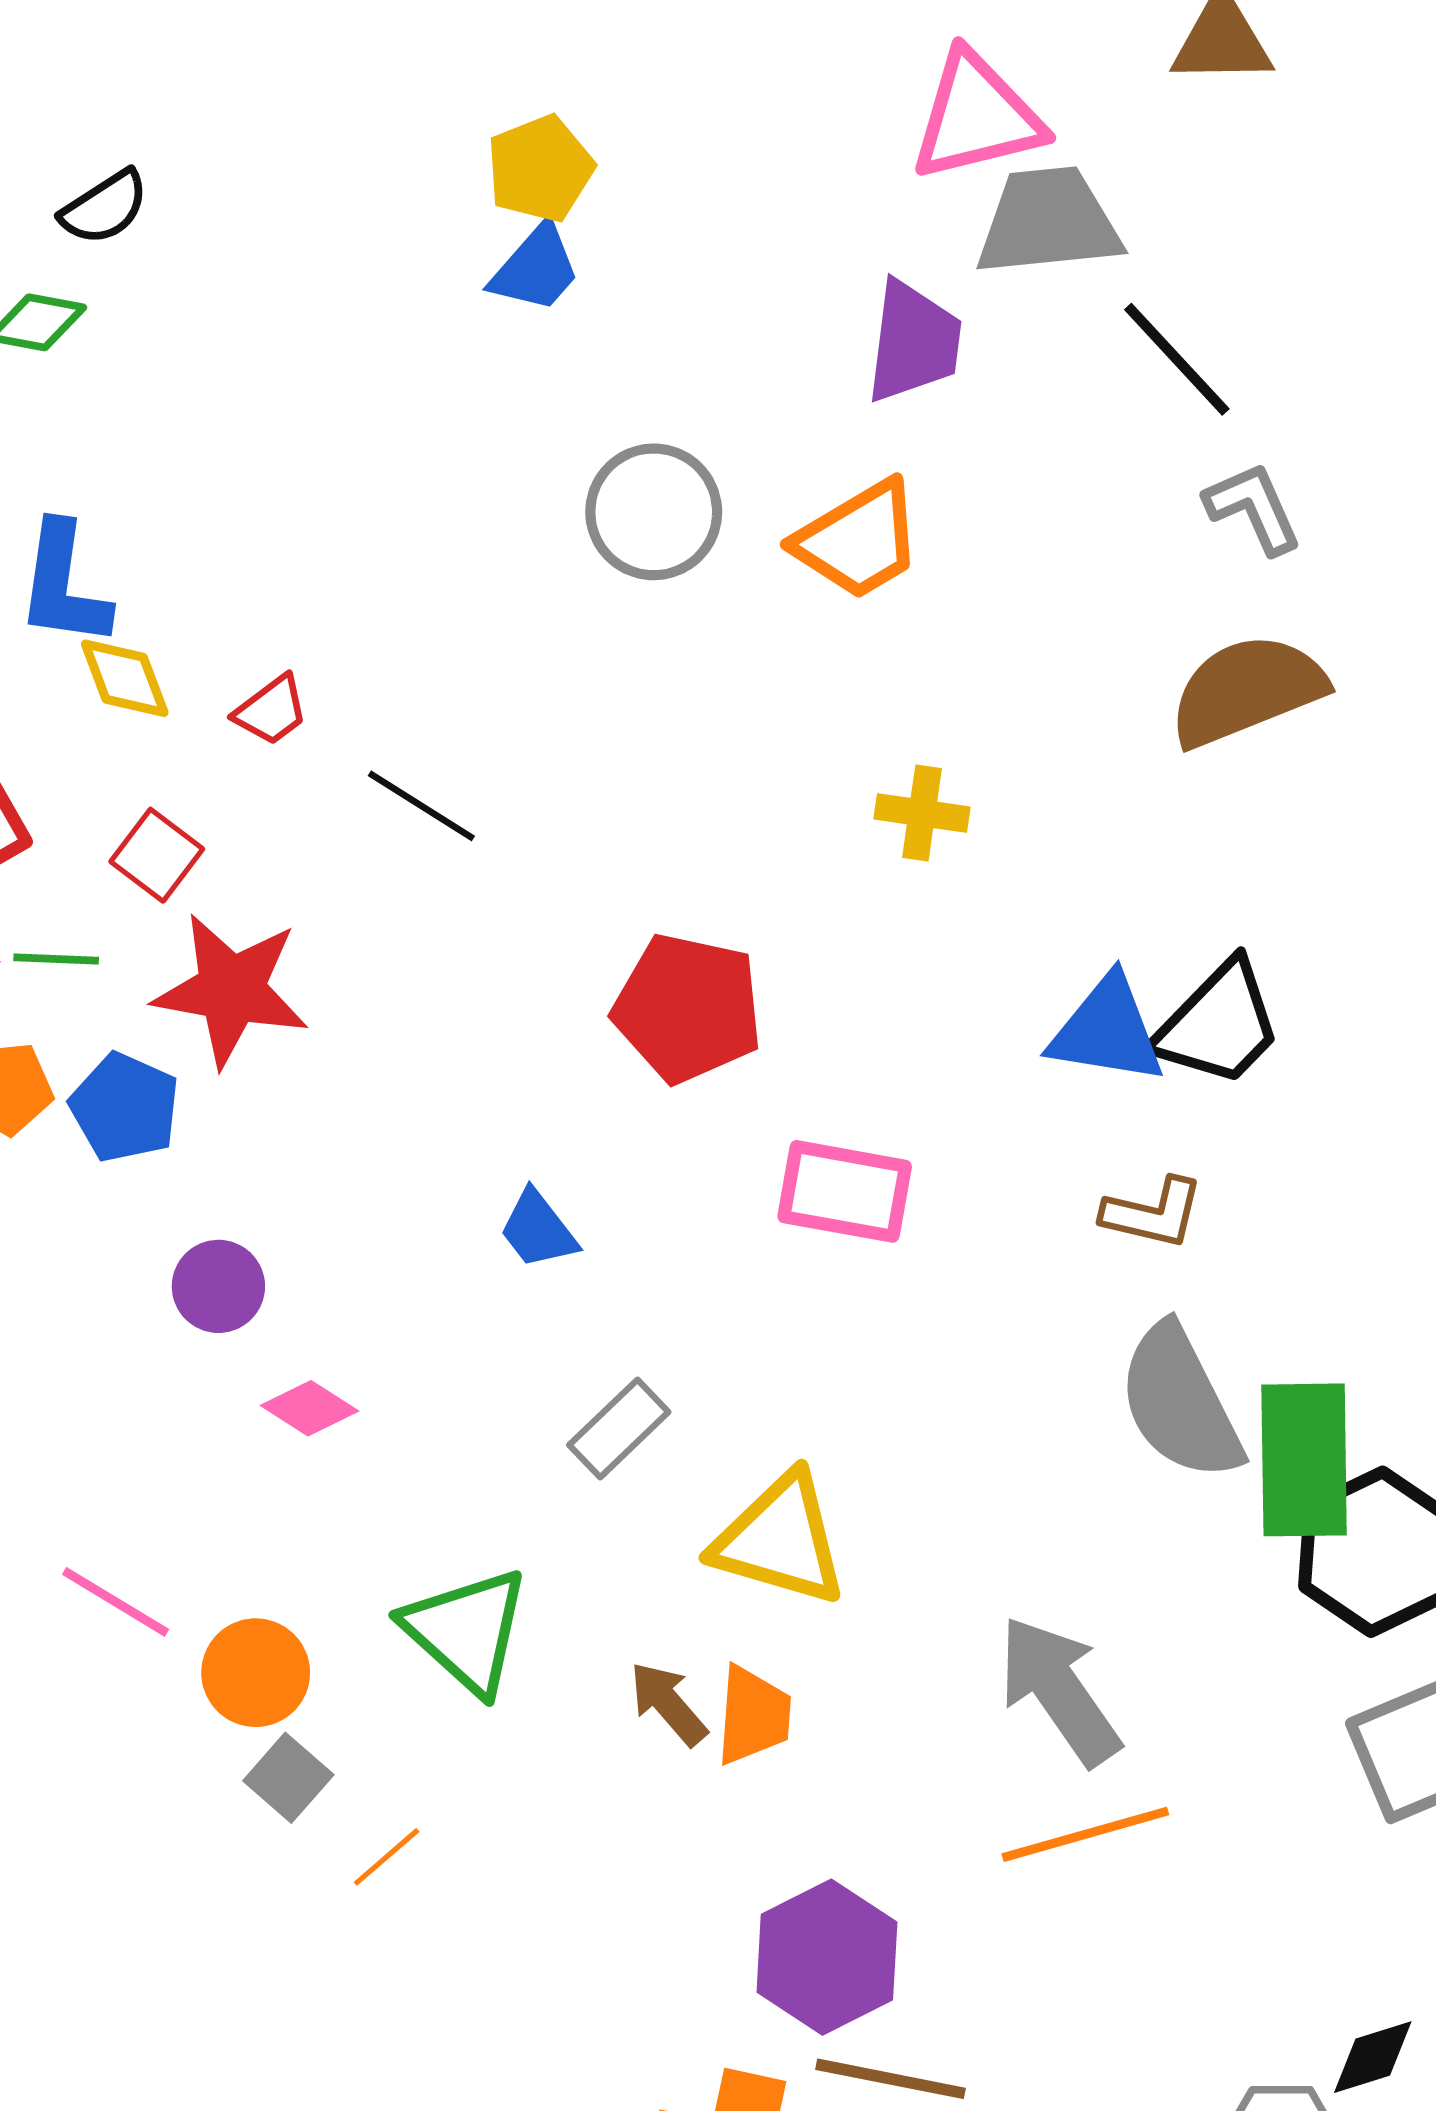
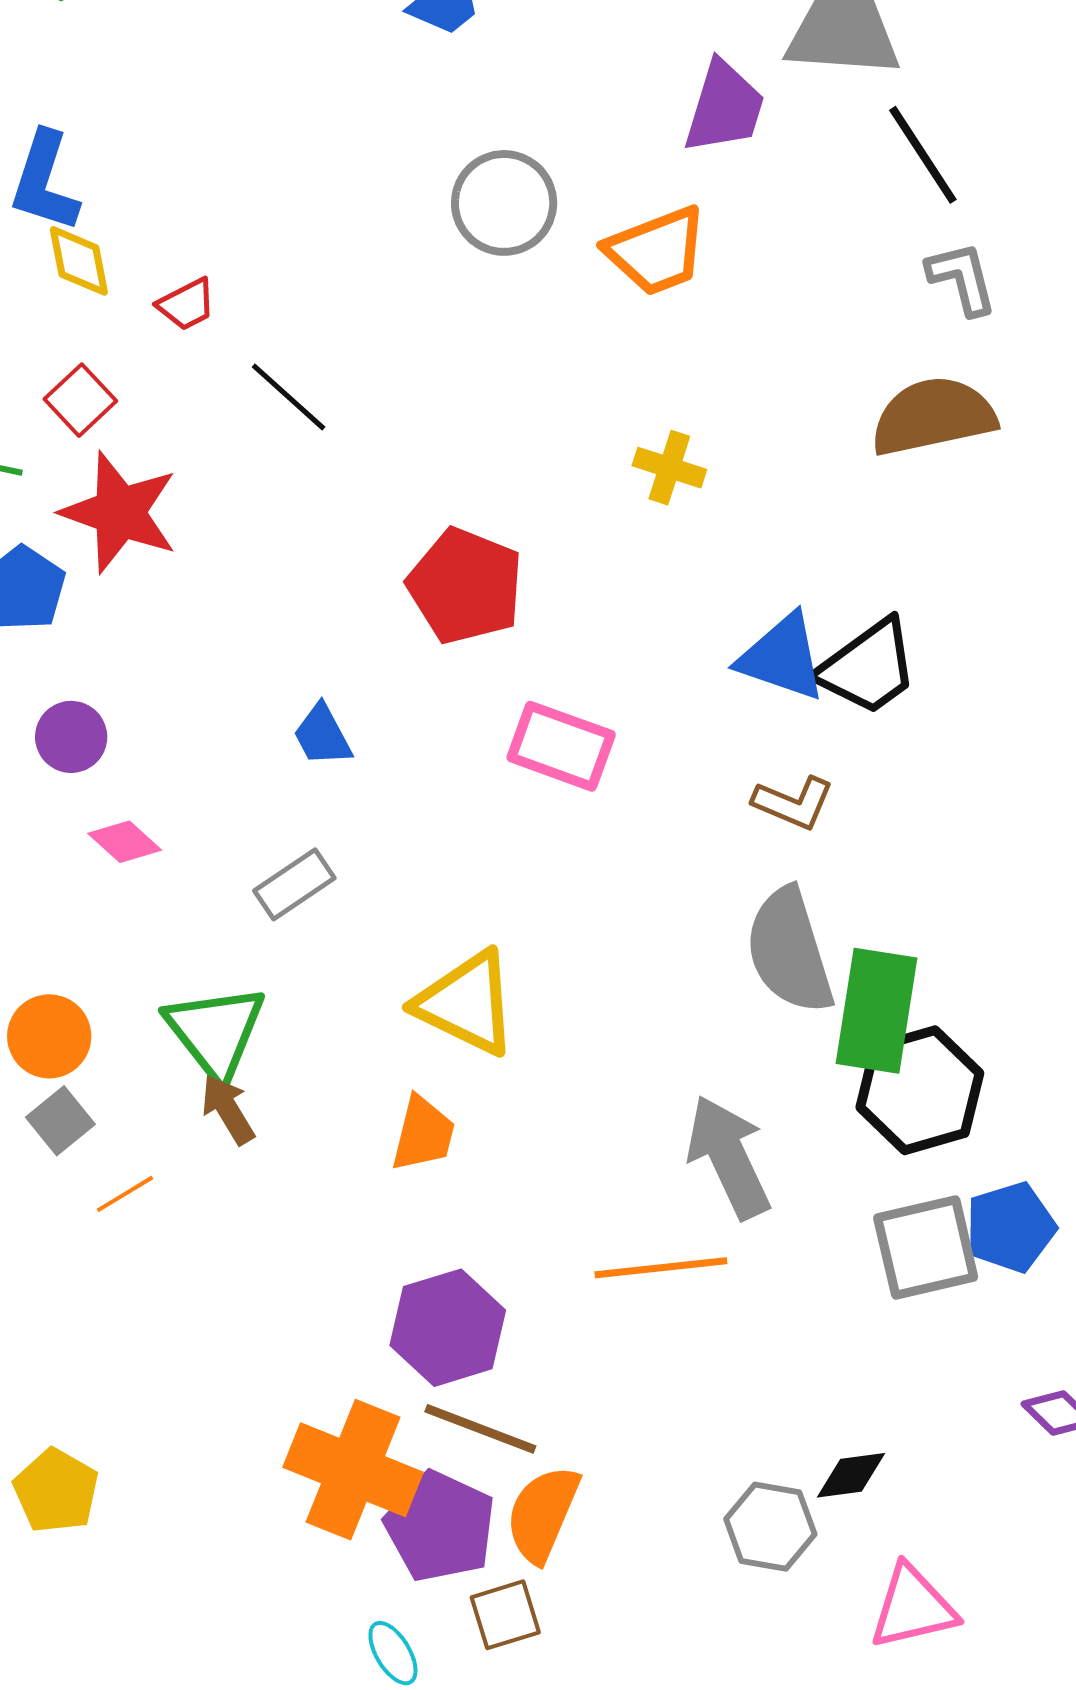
gray rectangle: (619, 1429) -> (294, 884), moved
gray arrow: (1059, 1690) -> (729, 1157), moved
brown arrow: (668, 1704) -> (228, 1109), moved

